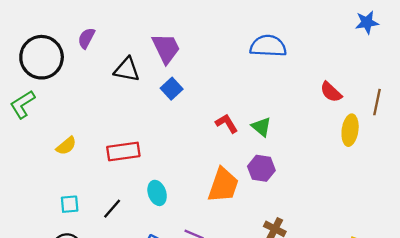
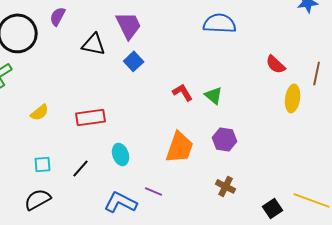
purple hexagon: (261, 168) -> (225, 139), moved

